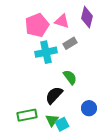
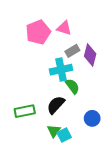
purple diamond: (87, 17) -> (90, 55), moved
cyan cross: (46, 52) -> (61, 70), moved
green rectangle: (27, 115) -> (25, 111), moved

